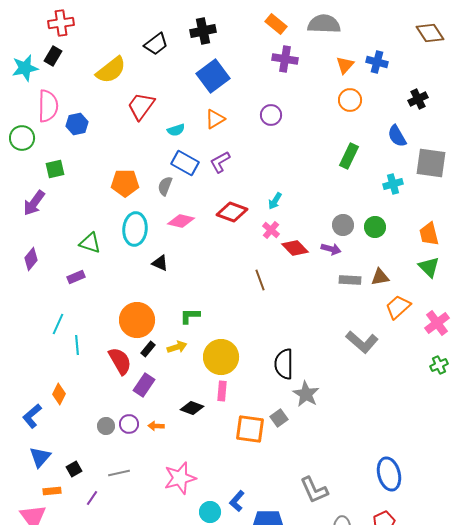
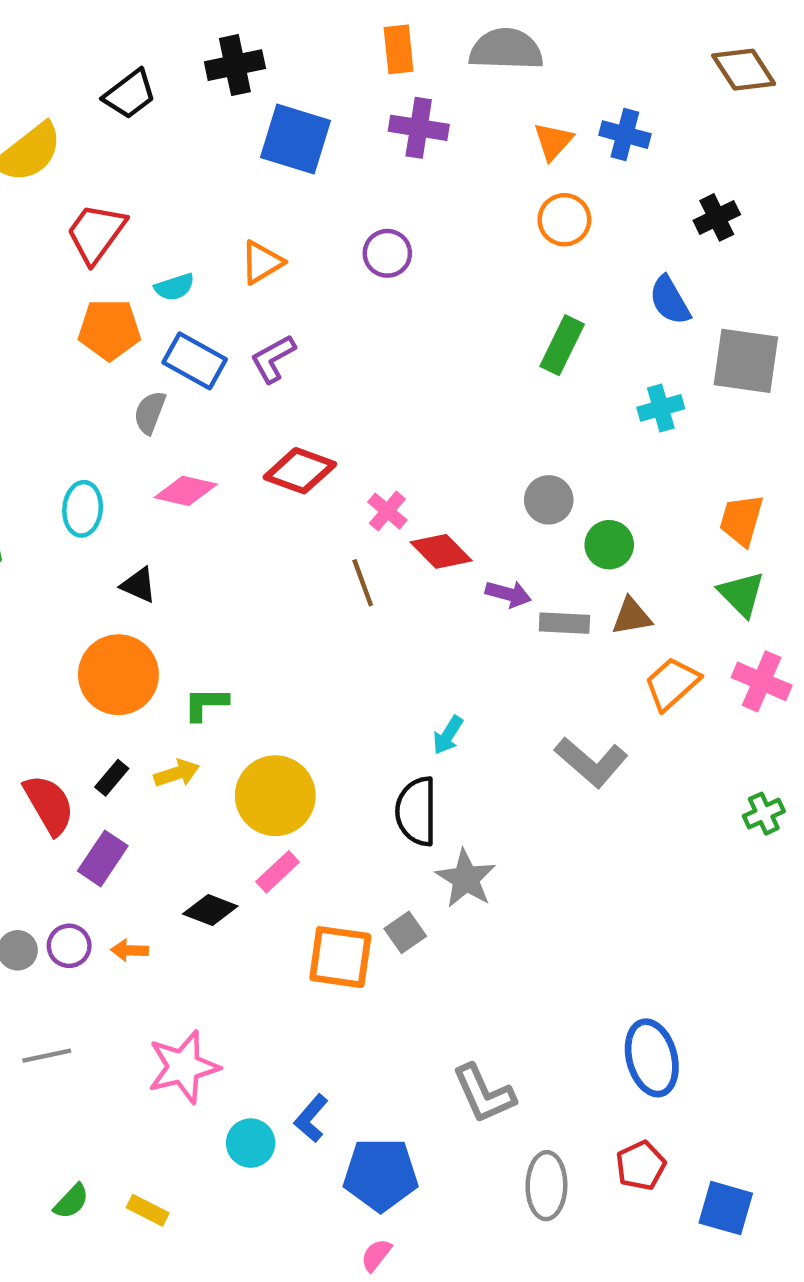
orange rectangle: (276, 24) -> (399, 49), turned 45
blue square: (213, 76) -> (295, 139), moved, turned -36
orange pentagon: (125, 183) -> (109, 330), moved
cyan arrow: (275, 201) -> (448, 735), moved
green circle: (375, 227) -> (609, 545), moved
cyan ellipse: (135, 229) -> (83, 509), size x0.7
orange trapezoid: (429, 234) -> (741, 520), turned 30
purple arrow: (331, 249) -> (508, 594), moved
brown line: (260, 280) -> (363, 583), moved
orange circle: (137, 320) -> (118, 675), moved
pink cross: (437, 323) -> (762, 681), moved, turned -30
pink rectangle: (222, 391) -> (278, 872), turned 42

